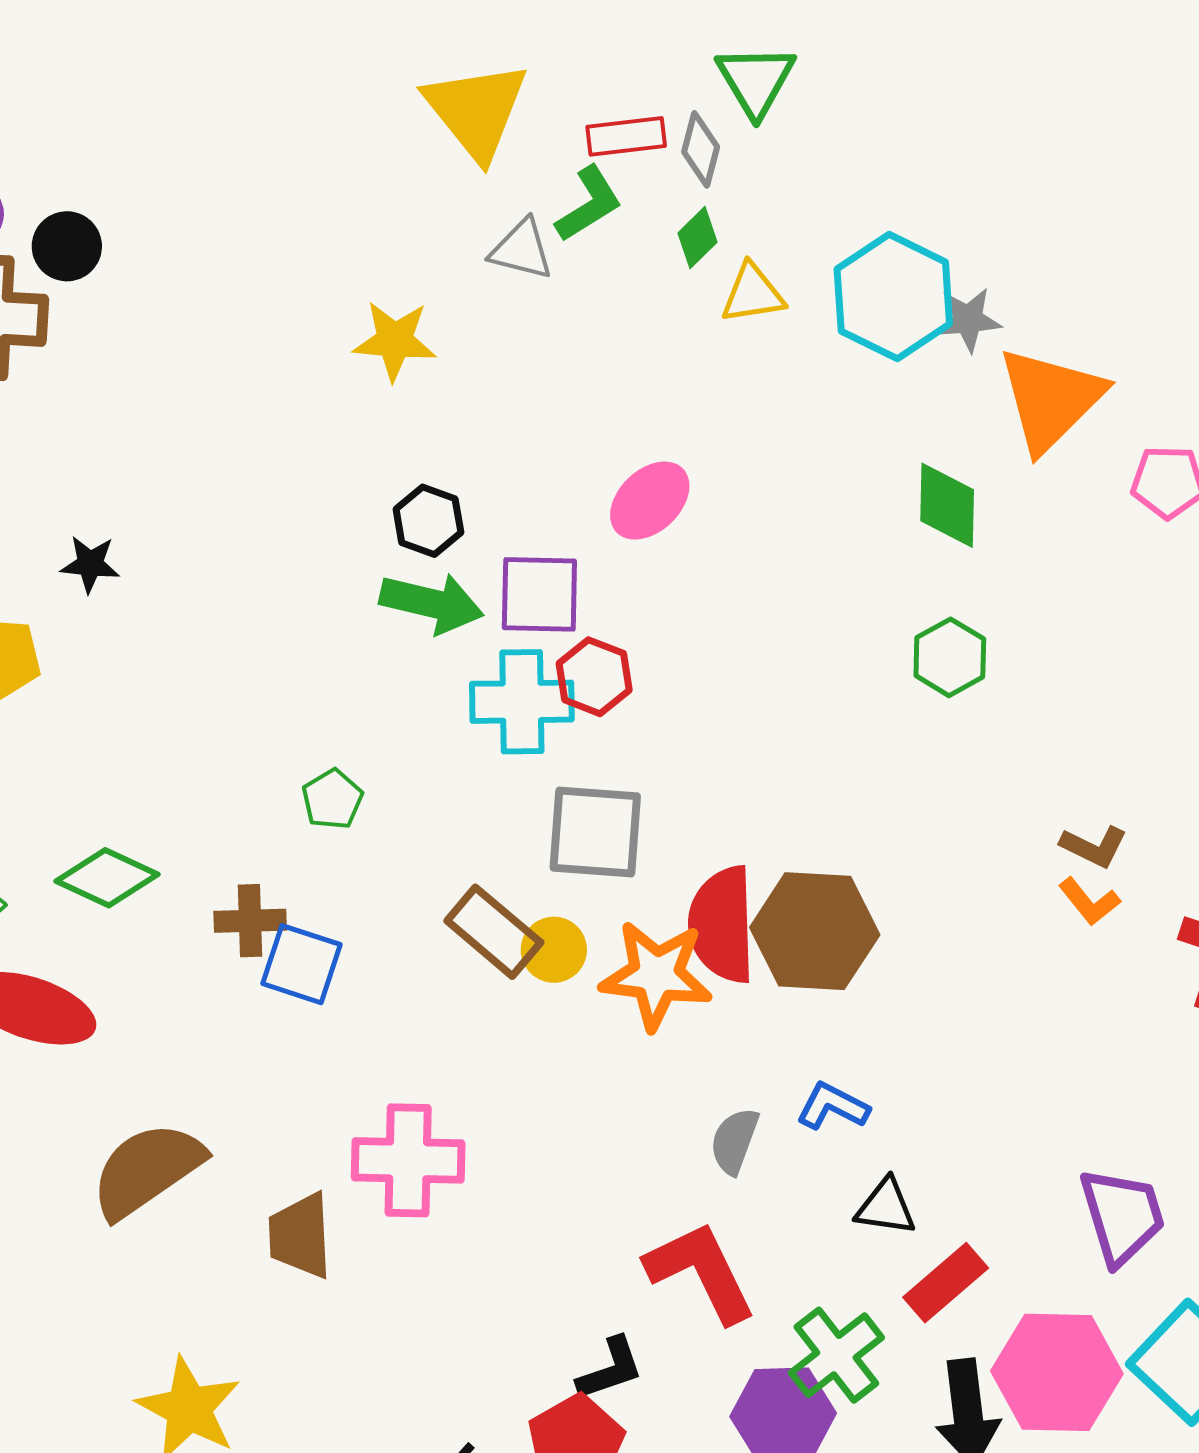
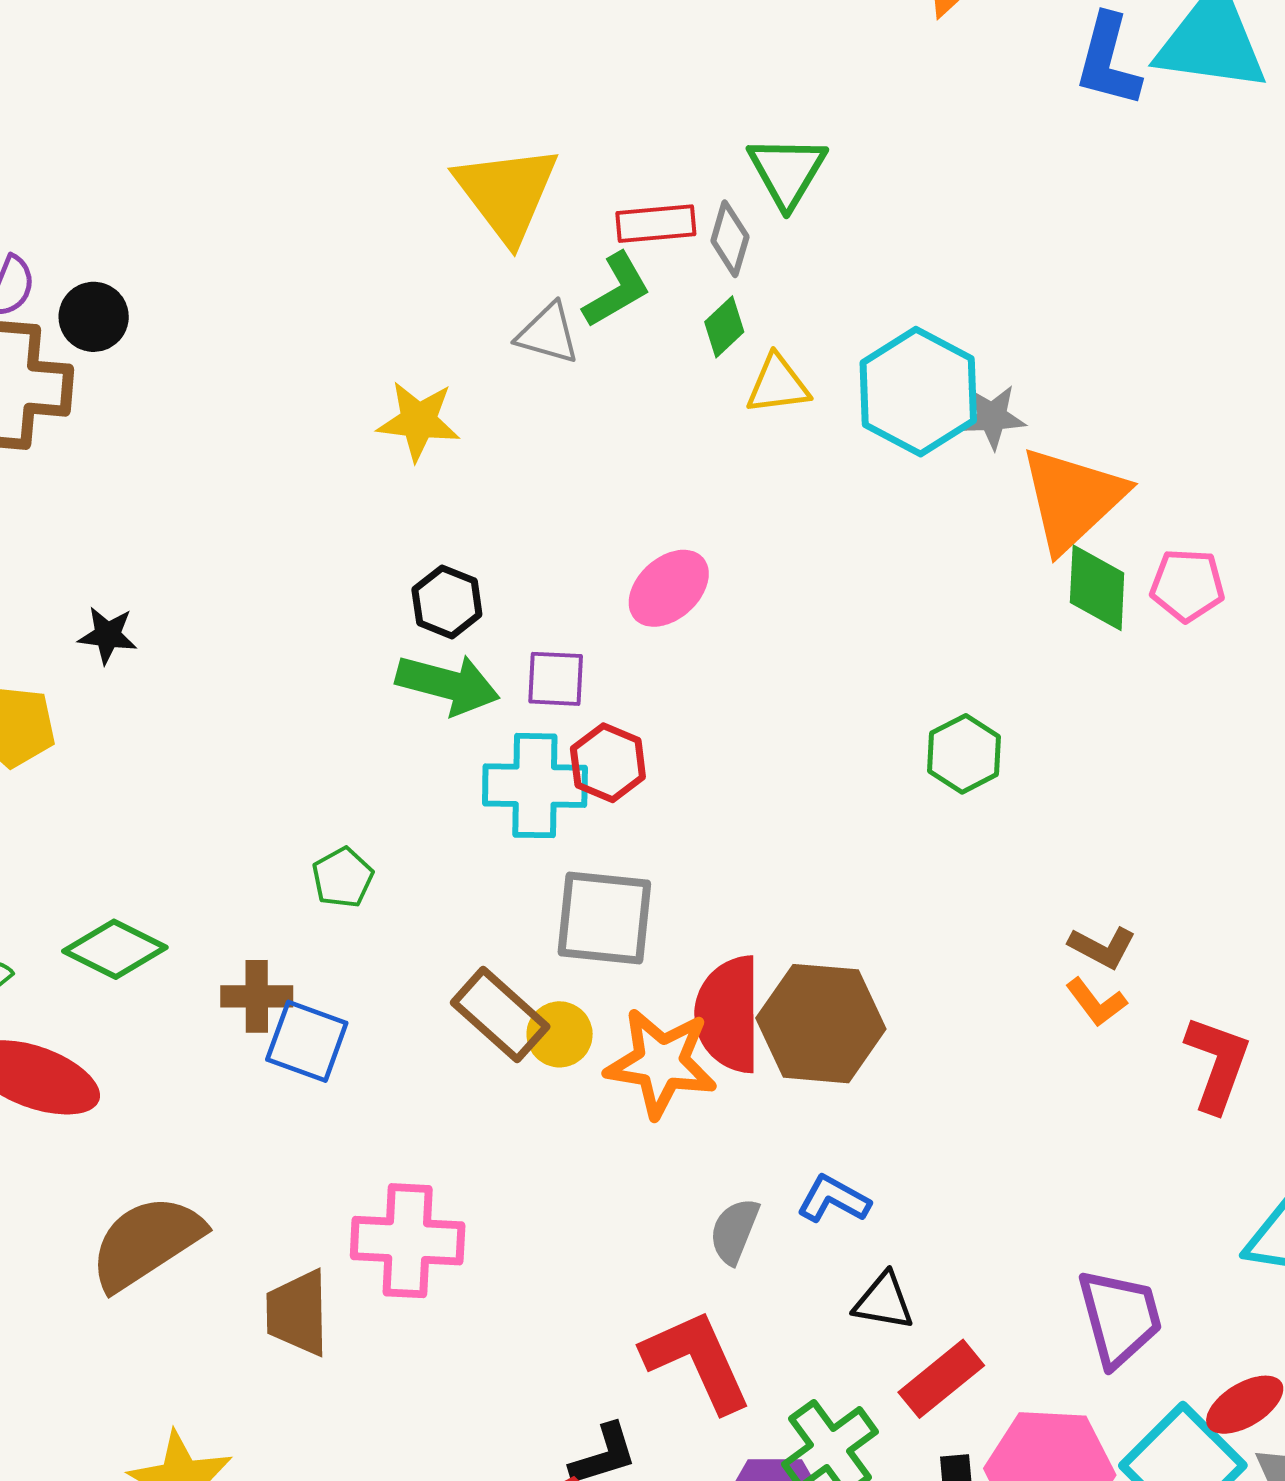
green diamond: (947, 505) -> (1097, 588), moved
purple square: (539, 594) -> (556, 679), size x0.7

